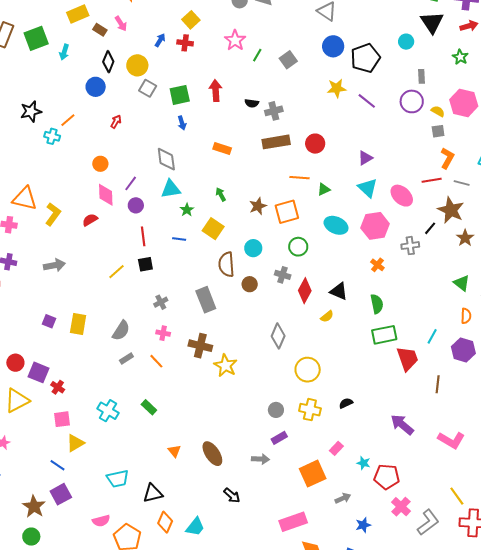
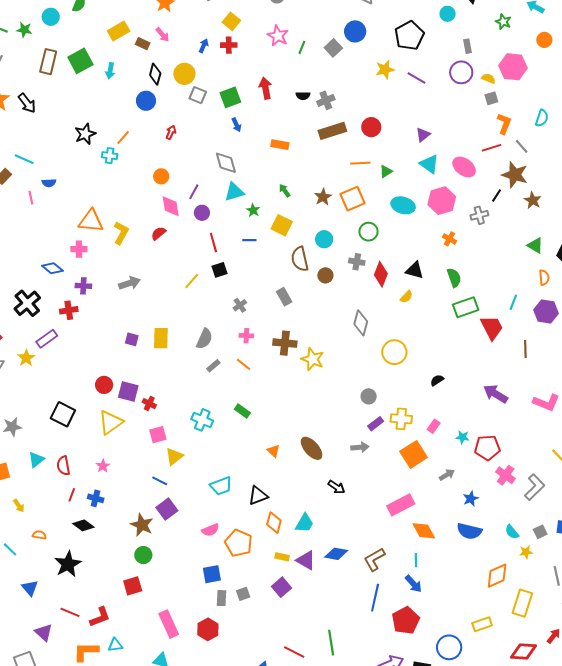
blue circle: (333, 46) -> (355, 31), moved
gray line: (462, 183) -> (522, 146), turned 42
gray rectangle: (206, 300) -> (284, 297), size x0.7
yellow cross: (310, 410) -> (401, 419), moved

